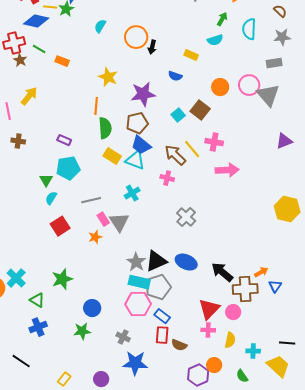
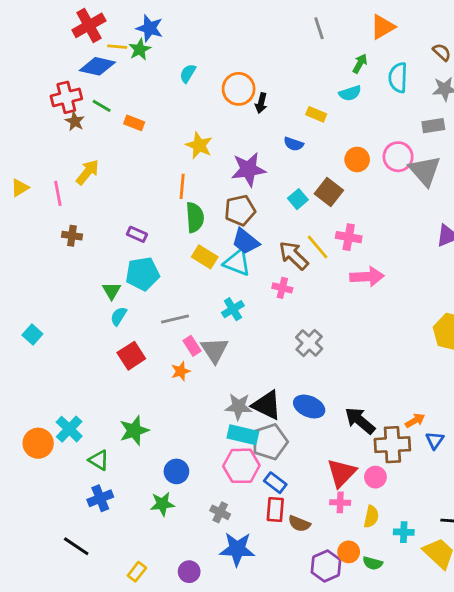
black triangle: (156, 261) -> (267, 405), turned 50
gray star: (136, 262) -> (239, 407), turned -30
green semicircle: (242, 376) -> (373, 563), moved, turned -40

